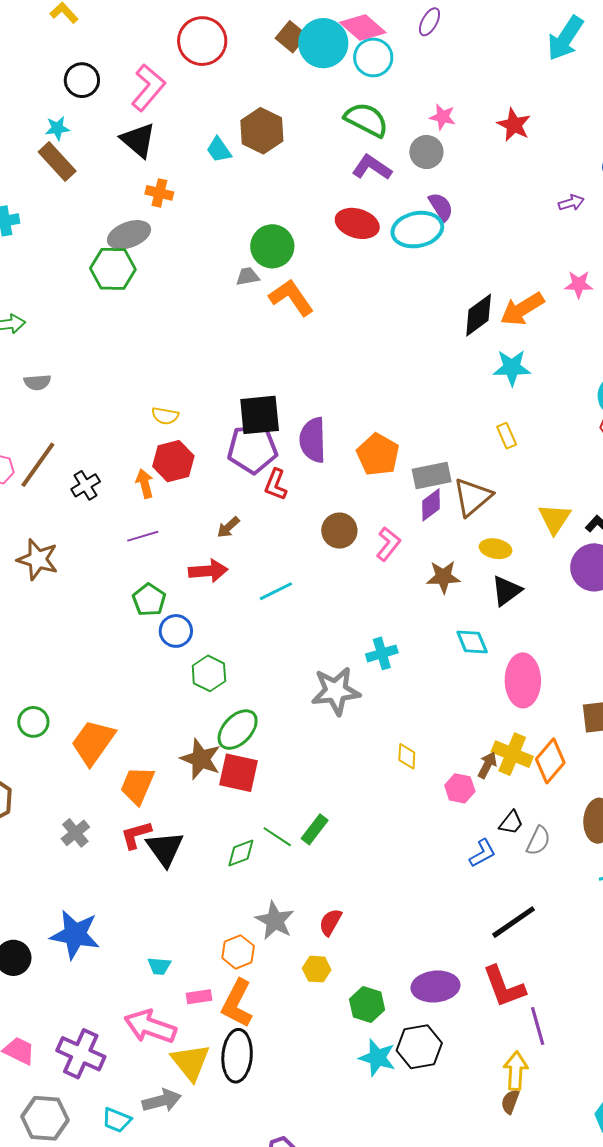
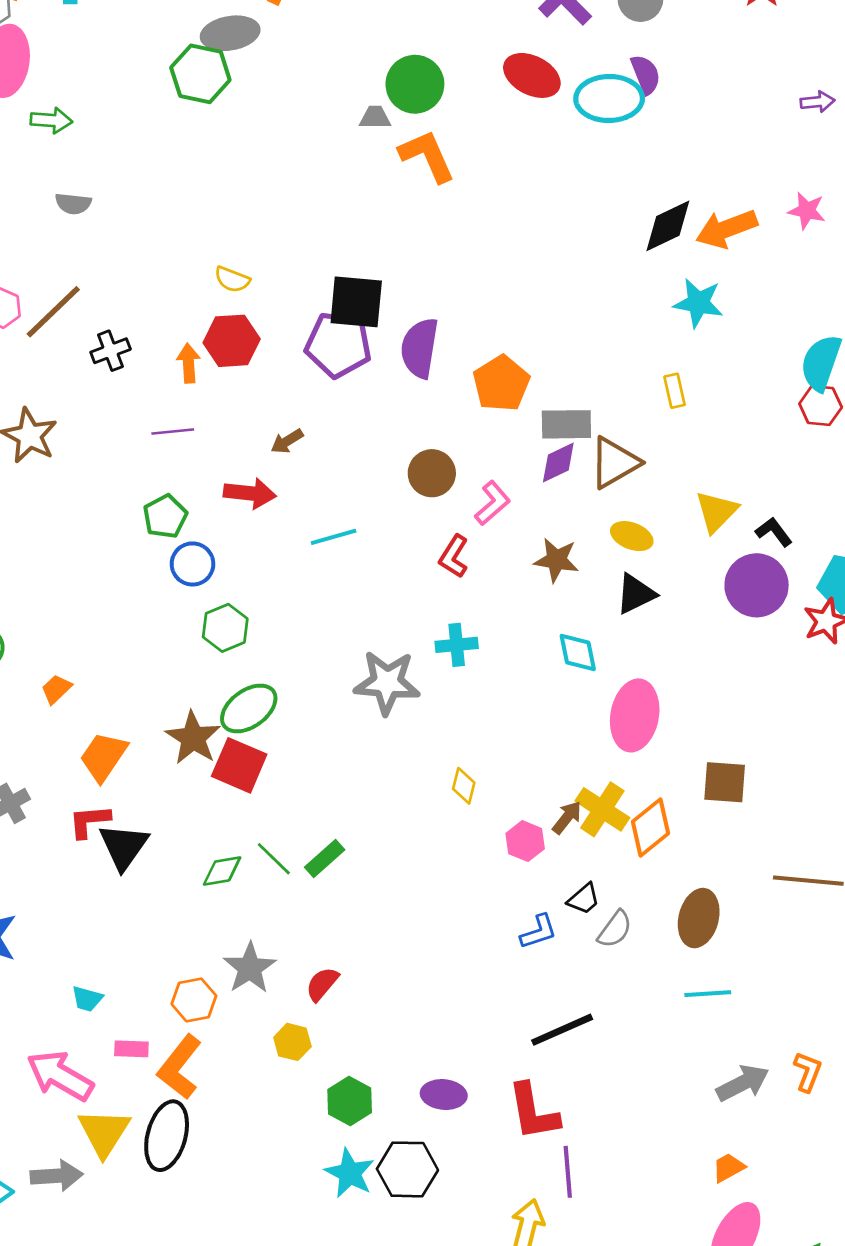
red L-shape: (276, 485) -> (454, 556), moved
orange trapezoid: (93, 742) -> (56, 689), size x0.5
purple ellipse: (435, 986) -> (444, 1095), size x0.7

